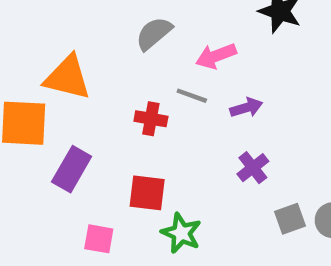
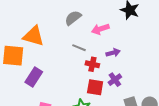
gray line: (192, 96) -> (79, 48), moved
red cross: (151, 119) -> (92, 64), moved
red square: (147, 193) -> (95, 87), moved

